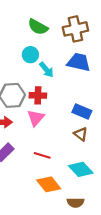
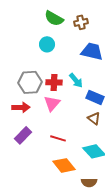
brown cross: (75, 29) -> (81, 22), moved, size x0.6
cyan arrow: (47, 70) -> (76, 80), moved

